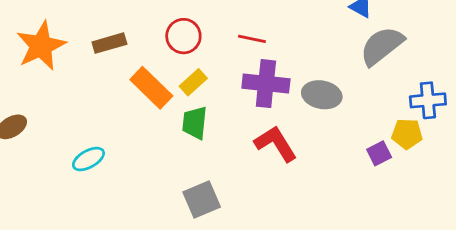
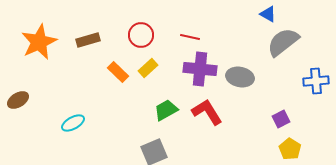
orange rectangle: (151, 88) -> (118, 72), size x0.7
green trapezoid: (195, 123) -> (166, 110), moved, turned 55
yellow pentagon: (407, 134) -> (290, 149), moved, turned 30

